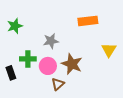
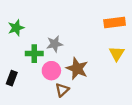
orange rectangle: (88, 21) -> (115, 22), moved
green cross: (28, 59) -> (34, 54), moved
black rectangle: (11, 73) -> (12, 78), turned 40

